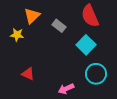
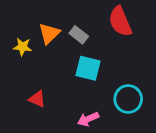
orange triangle: (32, 16) -> (49, 33), moved
cyan square: (86, 45) -> (88, 68), moved, turned -30

